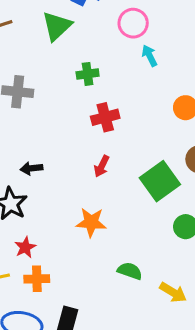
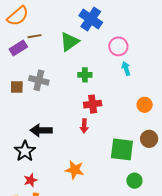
red arrow: (102, 166) -> (84, 126), moved, turned -32
black arrow: (31, 168) -> (41, 130), size x1.5
green square: (160, 181) -> (122, 149), turned 35

